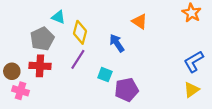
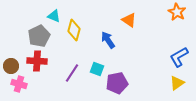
purple line: (78, 59) -> (72, 73), moved

